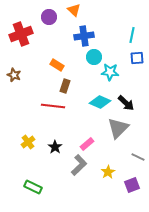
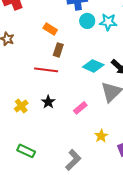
cyan star: (110, 72) -> (108, 22), moved
black star: (55, 147) -> (48, 102), moved
gray L-shape: (79, 165) -> (73, 160), moved

